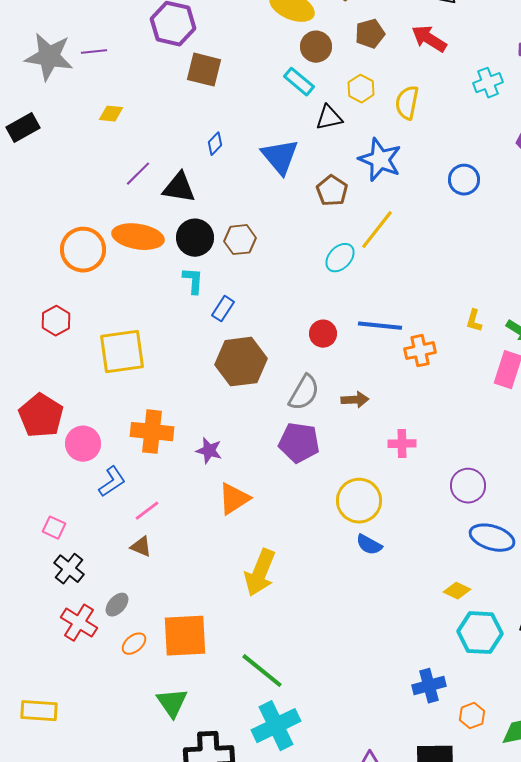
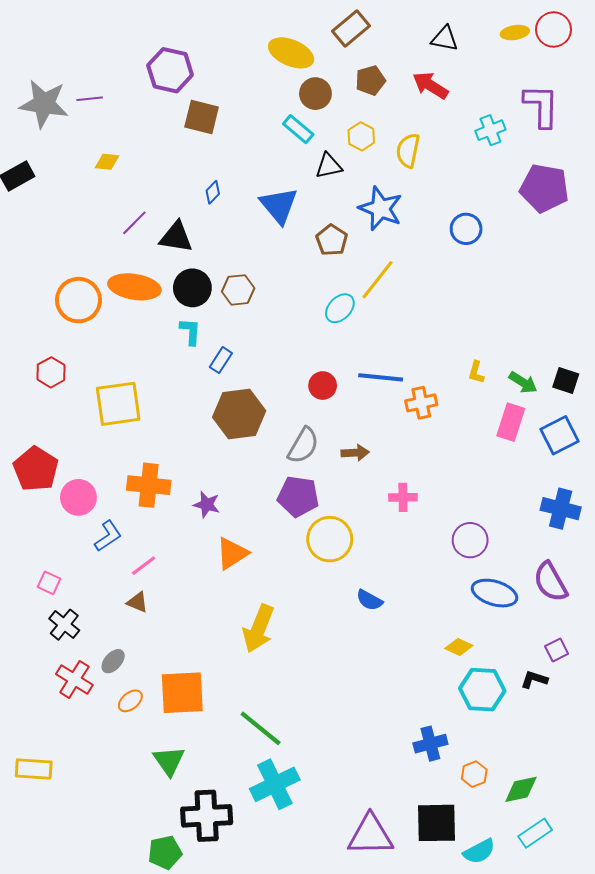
yellow circle: (359, 501) -> (330, 539), moved

